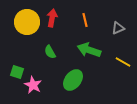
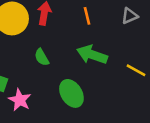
gray triangle: (118, 28) -> (130, 16), moved
green ellipse: (73, 80) -> (71, 93), turned -70

